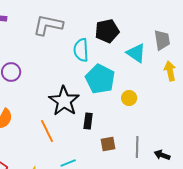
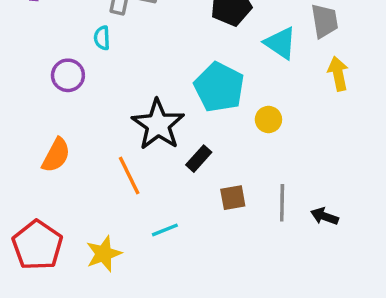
cyan semicircle: (81, 50) -> (102, 38), moved, size x0.6
black rectangle: (88, 121) -> (199, 159), turned 35

